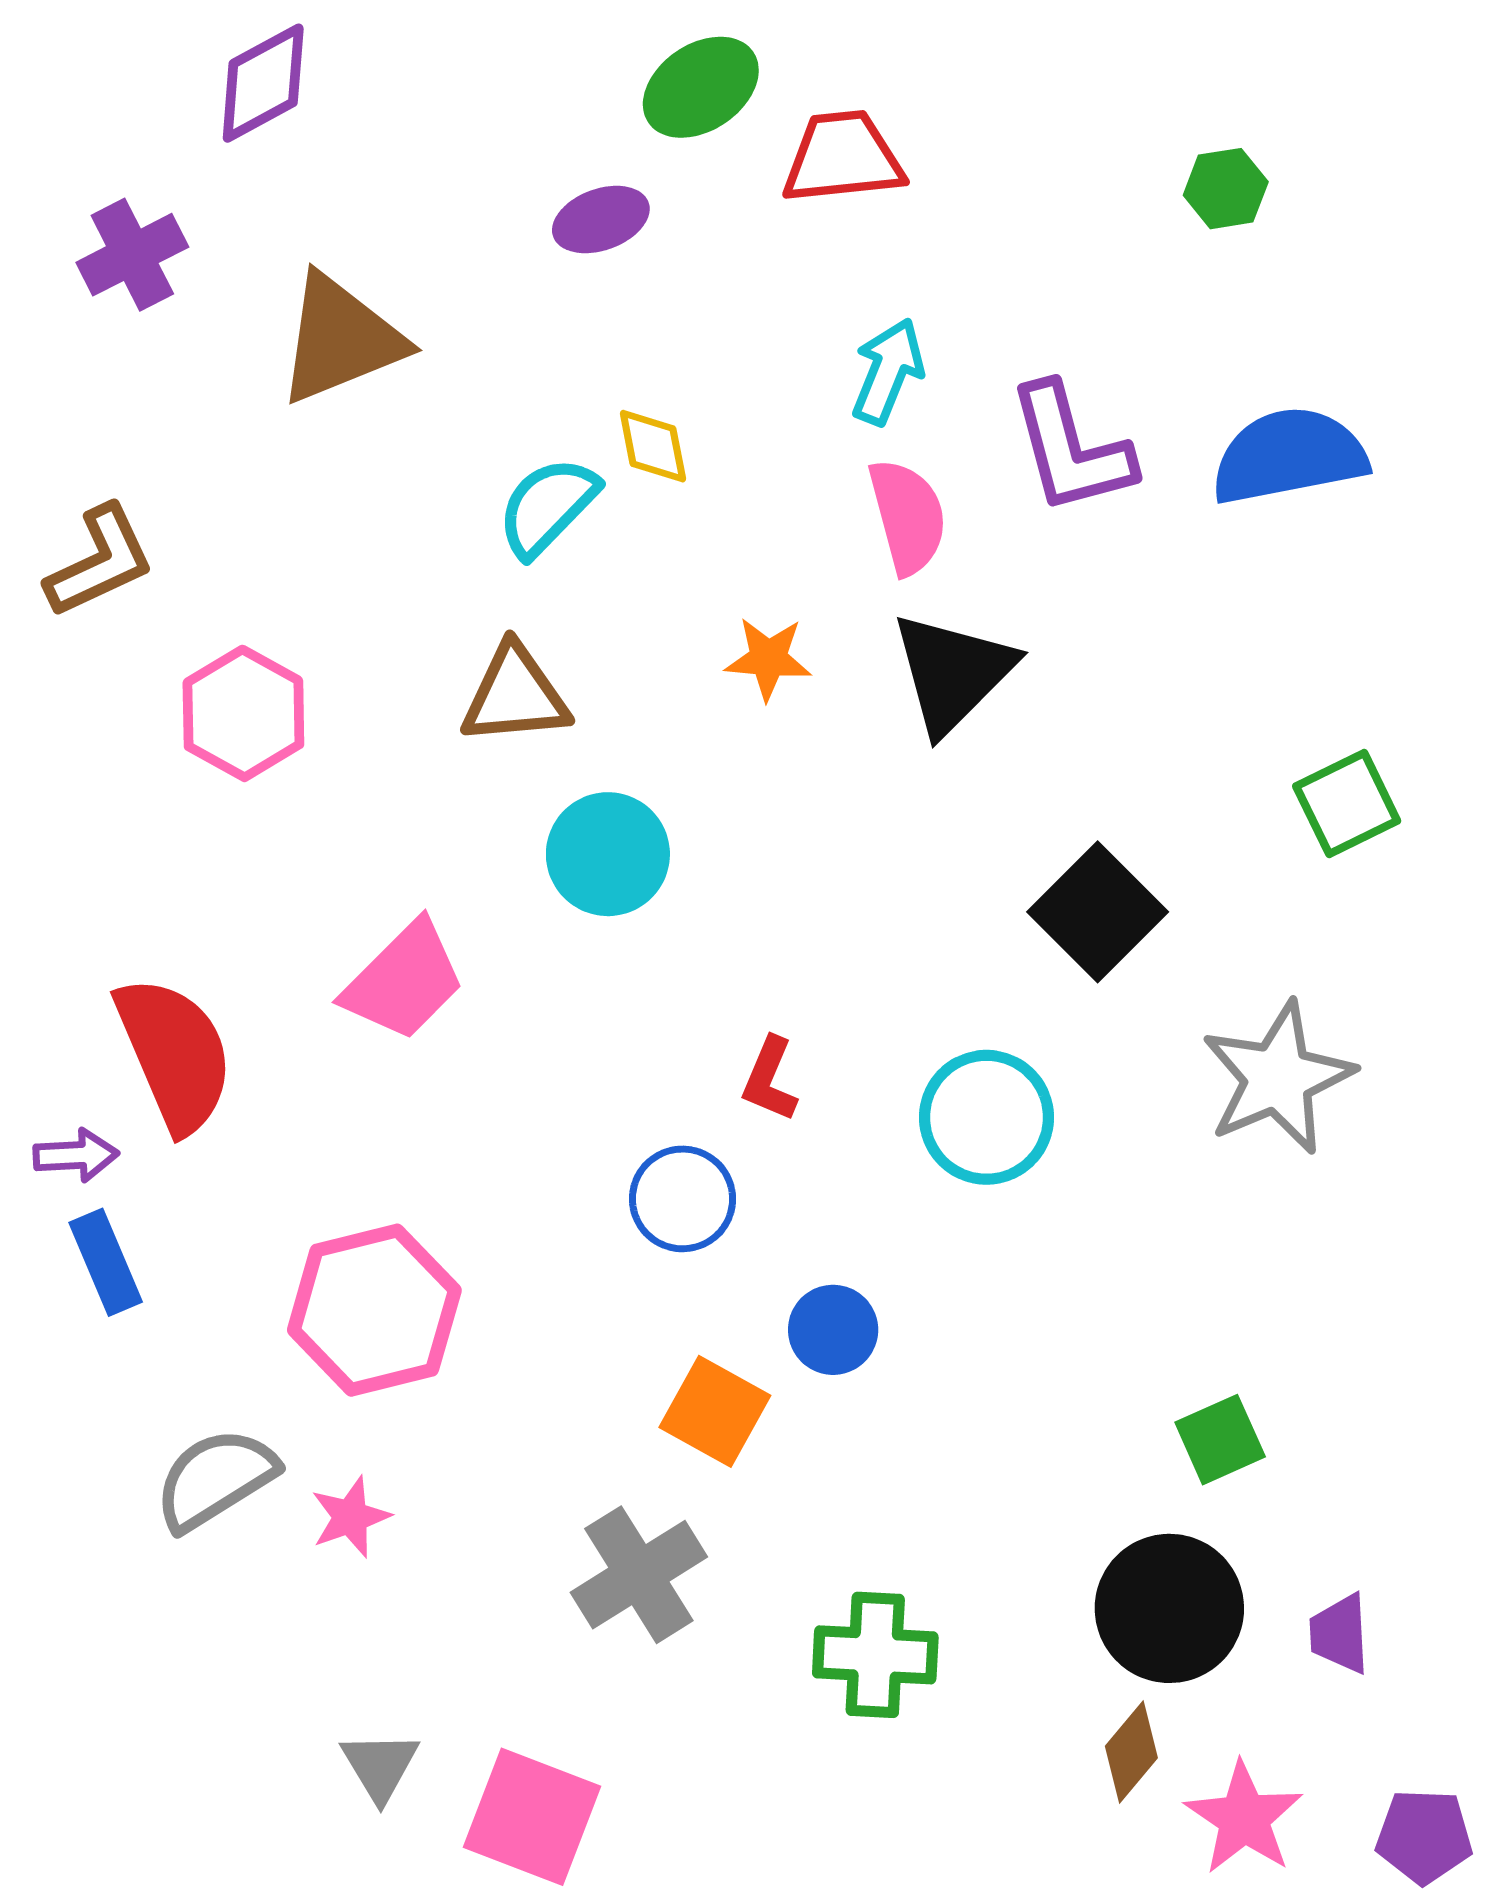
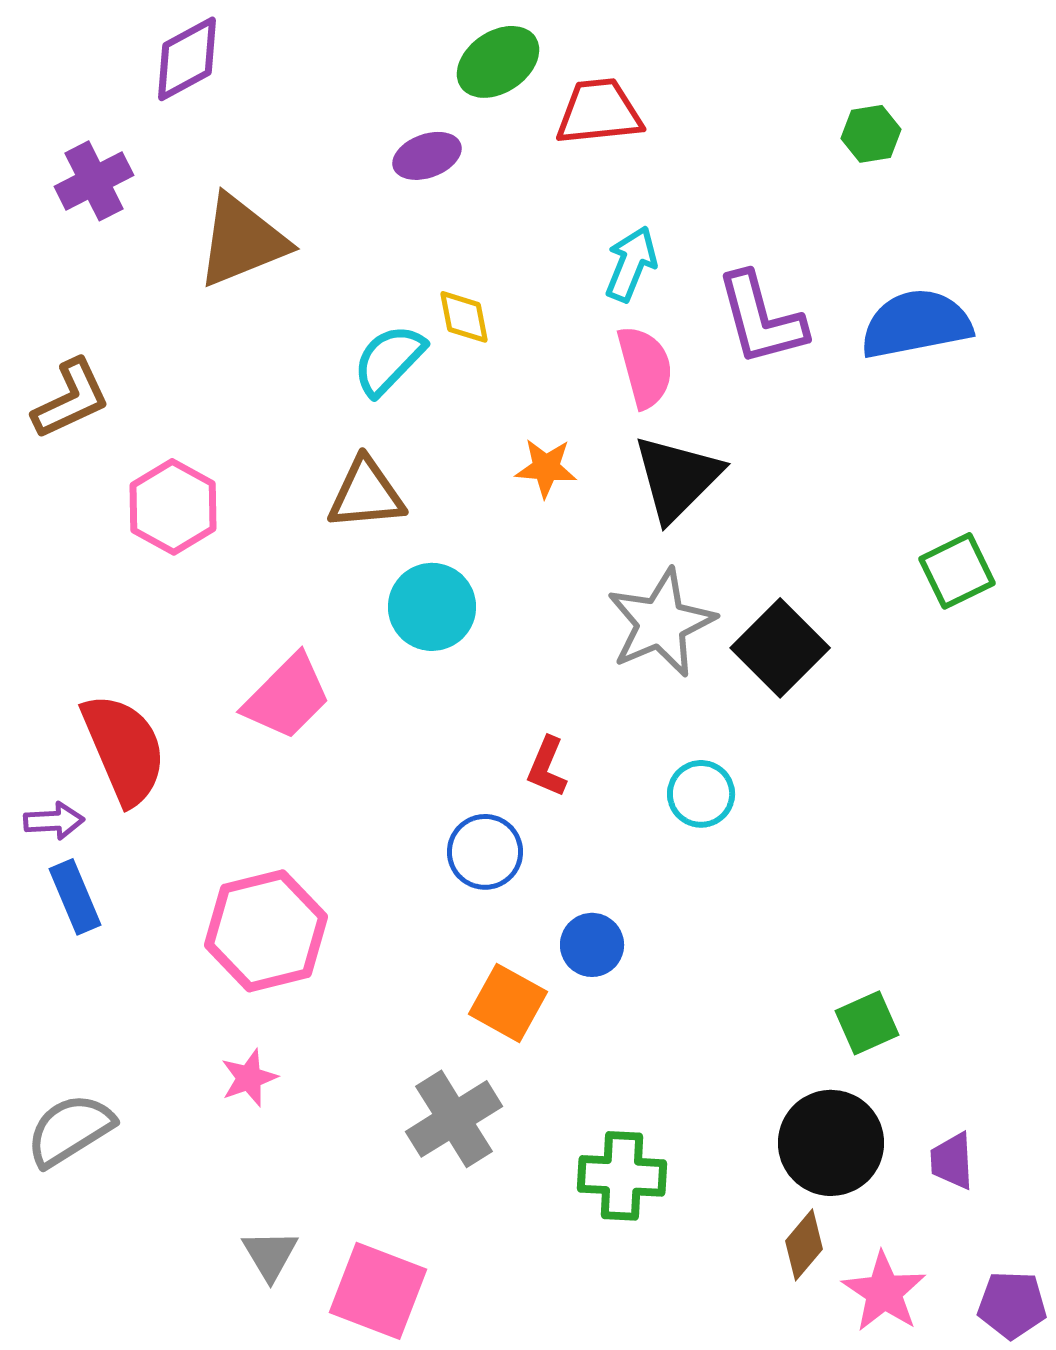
gray star: (1278, 1078) -> (661, 623), moved
cyan circle: (986, 1117) -> (701, 794), size x0.7
gray semicircle: (215, 1479) -> (70, 1130), moved

